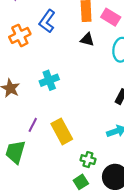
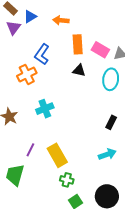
orange cross: (20, 35) -> (27, 74), moved
green cross: (88, 160) -> (67, 180), moved

